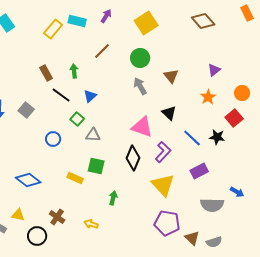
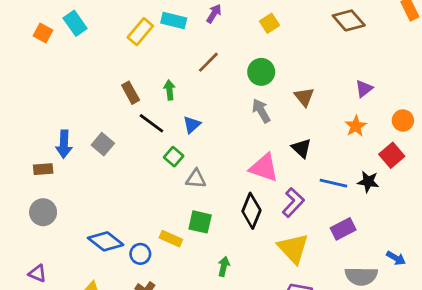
yellow square: (146, 23) -> (270, 23), size x0.6
blue line: (192, 138) -> (333, 183), turned -30
blue circle: (53, 139) -> (140, 254), moved

